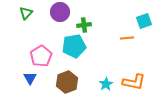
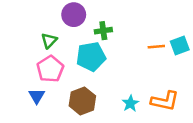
green triangle: (26, 13) -> (49, 41), moved
cyan square: (144, 21) -> (180, 45), moved

